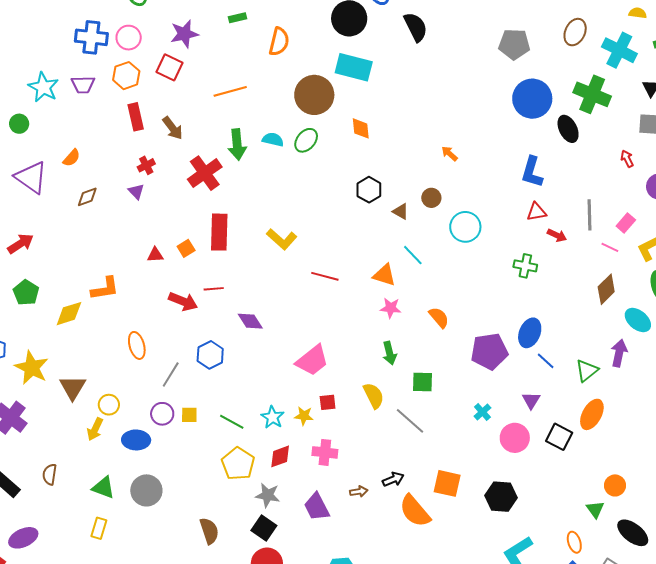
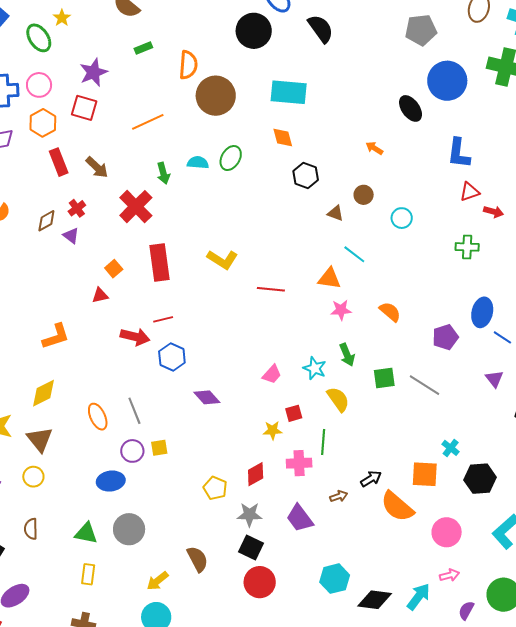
cyan rectangle: (354, 67) -> (289, 92), moved
brown circle: (314, 95) -> (216, 96), moved
black ellipse: (568, 129) -> (411, 108), moved
green arrow: (237, 145) -> (163, 173), size x0.7
black hexagon: (369, 190) -> (306, 176), moved
brown diamond: (87, 197) -> (46, 221), moved
cyan circle: (465, 227) -> (402, 218), size x0.7
orange square: (186, 248) -> (114, 269), moved
yellow diamond: (69, 314) -> (44, 393), moved
purple diamond: (250, 321) -> (207, 397), moved
orange ellipse: (137, 345) -> (98, 417), moved
purple pentagon: (489, 351) -> (445, 337), size x0.7
blue hexagon: (210, 355) -> (172, 357), moved
pink trapezoid: (312, 360) -> (272, 374), size x0.6
gray line: (171, 374) -> (134, 411), turned -44
yellow circle: (109, 405) -> (33, 477), moved
cyan cross: (482, 412) -> (451, 448), moved
cyan star: (273, 417) -> (315, 368), moved
gray line: (410, 421) -> (425, 385), moved
green line: (232, 422) -> (323, 442), moved, turned 75
yellow arrow: (95, 429) -> (157, 581), moved, turned 35
pink circle: (515, 438) -> (447, 532), moved
yellow pentagon: (238, 464) -> (215, 488), size x0.7

